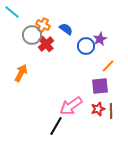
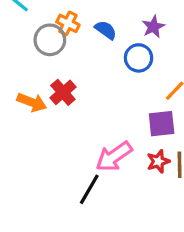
purple star: (100, 39) -> (153, 27), moved
red cross: (46, 44) -> (63, 92), moved
orange arrow: (21, 73) -> (32, 102), turned 84

